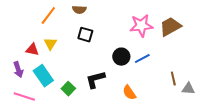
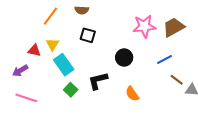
blue line: (142, 59) -> (164, 60), moved
purple arrow: (18, 70) -> (20, 71), turned 77
cyan rectangle: (43, 76) -> (64, 65), moved
brown line: (173, 79) -> (177, 80), turned -40

